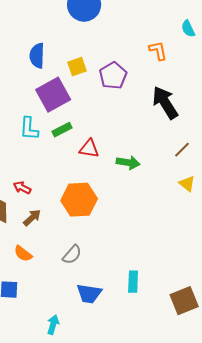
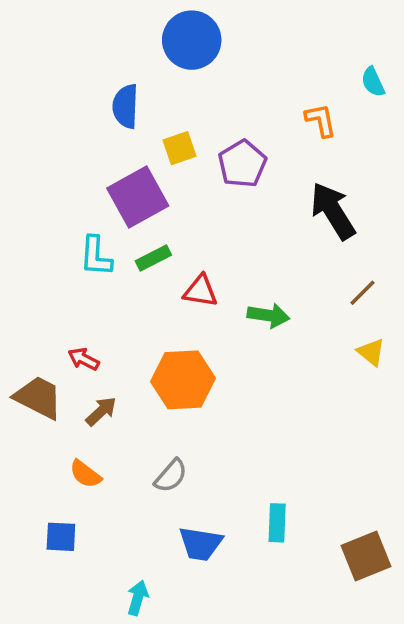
blue semicircle: (37, 56) -> (125, 106), moved

